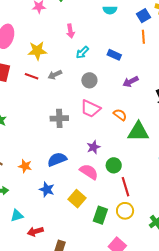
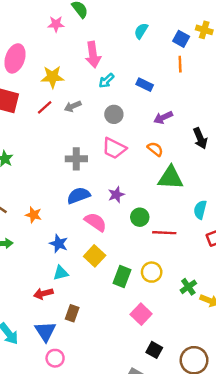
cyan semicircle: (110, 10) -> (141, 31), turned 120
blue square: (144, 16) -> (181, 39), turned -32
pink arrow: (70, 31) -> (93, 55), size x1.5
red line: (32, 76) -> (45, 107), turned -64
orange semicircle: (120, 115) -> (155, 149), moved
blue semicircle: (57, 159) -> (79, 195), moved
pink semicircle: (89, 172) -> (96, 222), moved
red line: (126, 187) -> (164, 233), moved, turned -72
cyan triangle: (17, 216) -> (61, 273), moved

